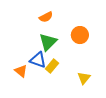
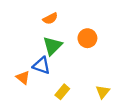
yellow rectangle: (52, 66) -> (62, 92), moved
yellow triangle: (84, 78) -> (103, 92), moved

